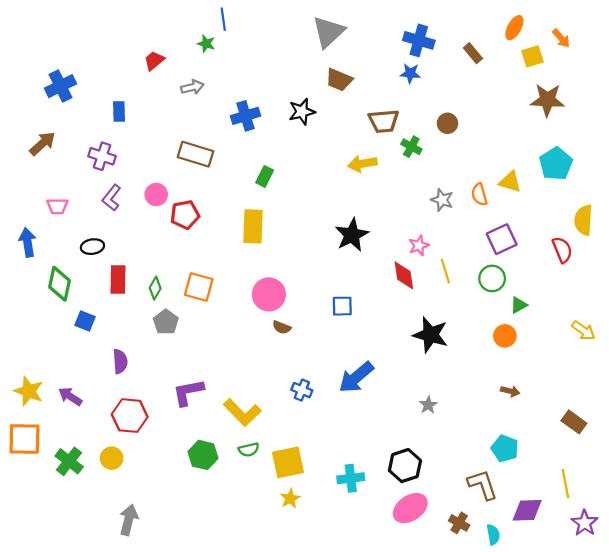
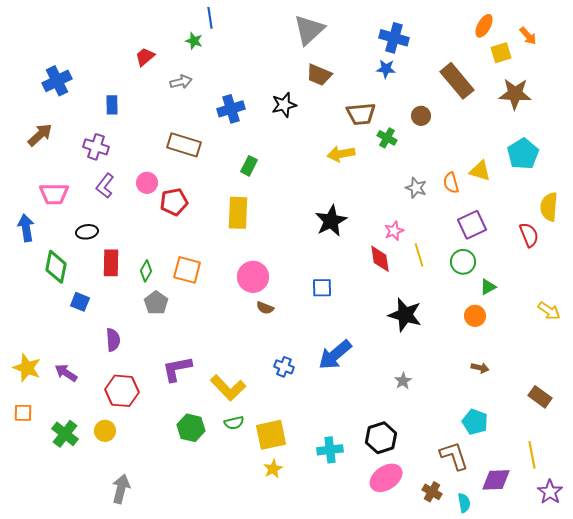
brown rectangle: (473, 53) -> (457, 81), moved, size x1.8
pink trapezoid: (57, 206) -> (54, 194), size x1.4
orange square: (24, 439) -> (23, 413), size x0.6

